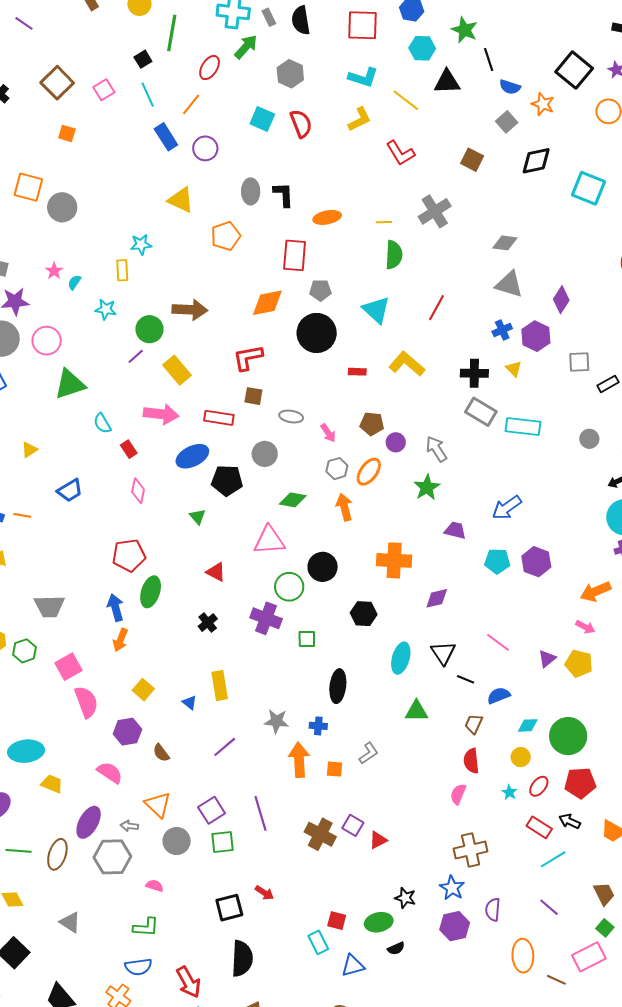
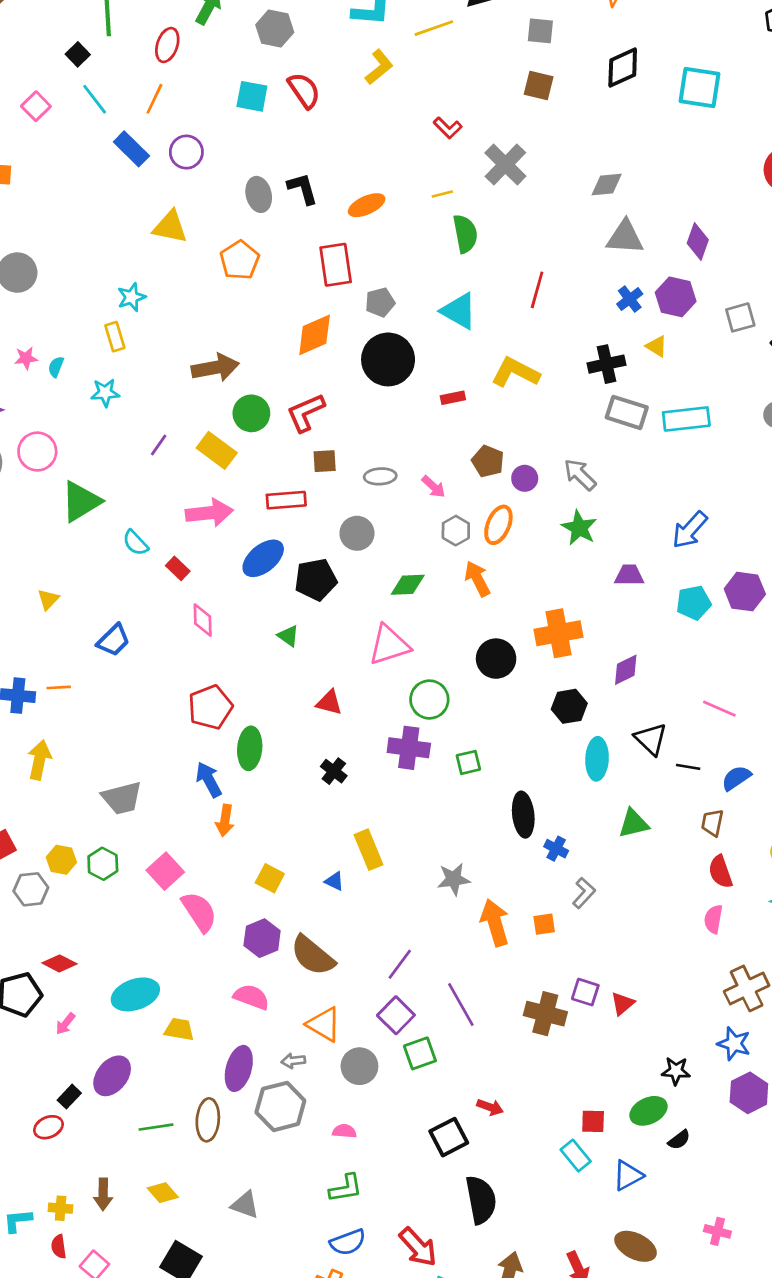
yellow line: (406, 100) -> (434, 28), turned -44
gray square: (507, 122) -> (540, 31), moved, turned -30
red L-shape: (400, 153) -> (448, 128), moved, size x0.7
pink star: (54, 271) -> (26, 358), turned -30
green circle: (150, 329) -> (251, 413), moved
brown pentagon: (372, 424) -> (488, 461), turned 30
black circle: (323, 567) -> (496, 659), moved
black hexagon: (364, 614) -> (569, 706), moved
blue cross: (318, 726) -> (556, 849), moved, turned 36
purple line: (225, 747) -> (400, 964), moved
brown semicircle: (161, 753) -> (313, 956), size x1.8

